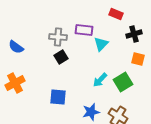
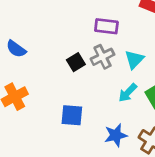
gray cross: (58, 37) -> (102, 57), moved, turned -30
cyan triangle: (101, 44) -> (134, 59), moved

